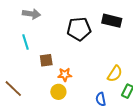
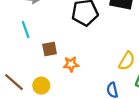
yellow circle: (58, 92) -> (41, 86), moved

